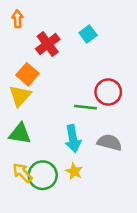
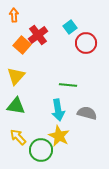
orange square: (28, 74) -> (22, 45), moved
red circle: (108, 92) -> (86, 43), moved
yellow star: (74, 171) -> (59, 136), size x1.5
green circle: (43, 175) -> (41, 150), moved

